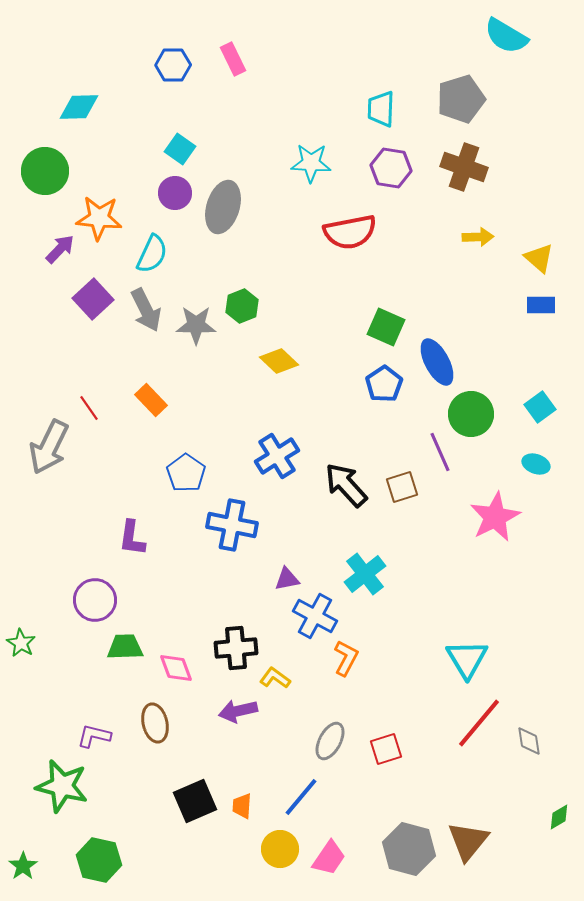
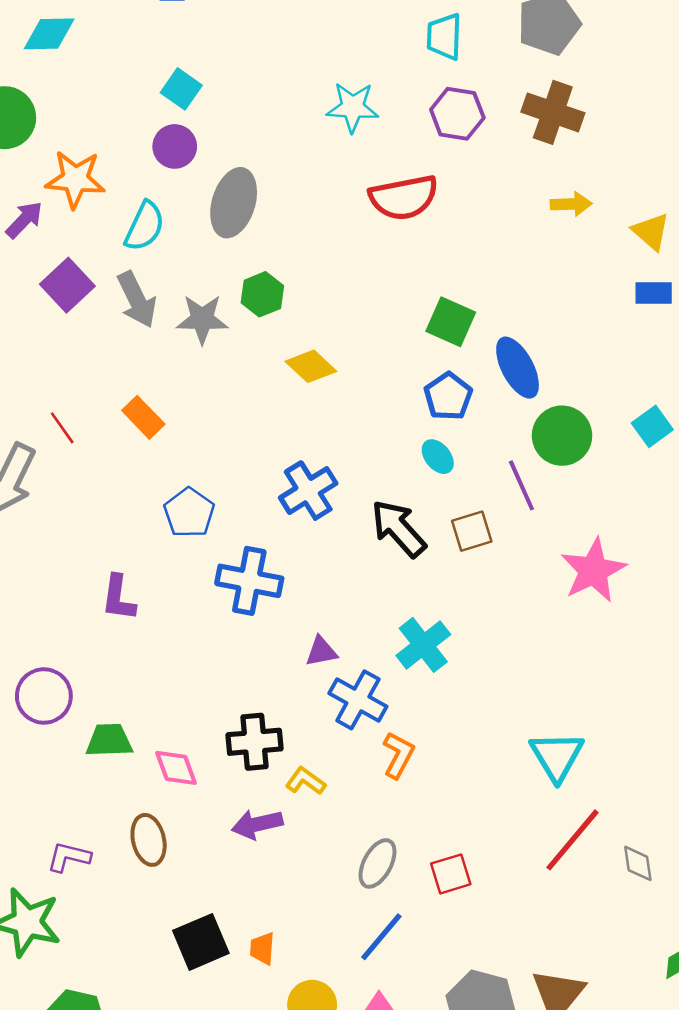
gray ellipse: (223, 207) -> (234, 203), moved
cyan ellipse: (536, 464) -> (438, 457), moved, turned 32
purple circle: (95, 600) -> (44, 696), moved
blue line: (301, 797) -> (381, 937), moved

